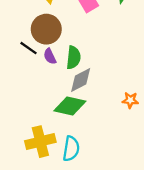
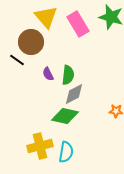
brown circle: (46, 29) -> (31, 42), moved
black line: (29, 48) -> (17, 60), moved

